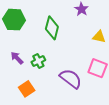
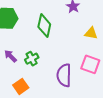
purple semicircle: (71, 79) -> (64, 75), turned -125

